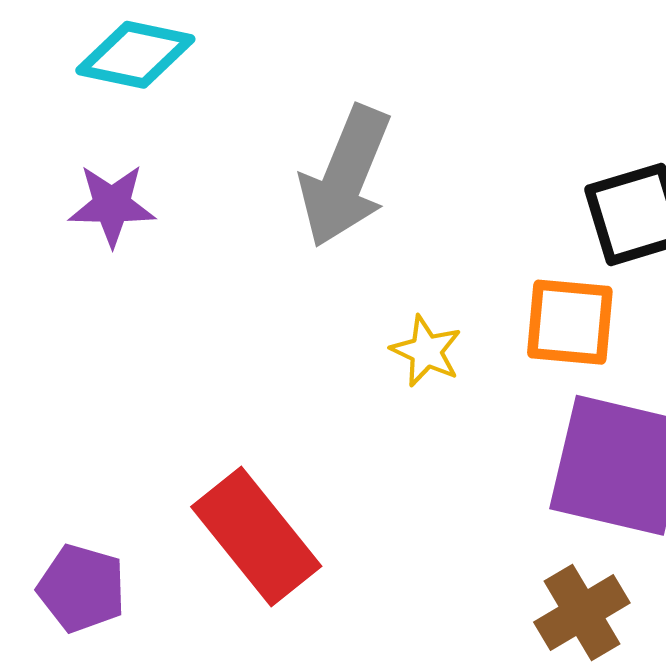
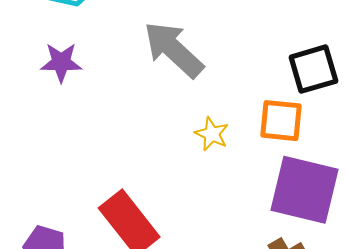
gray arrow: (345, 176) -> (174, 50), turned 110

